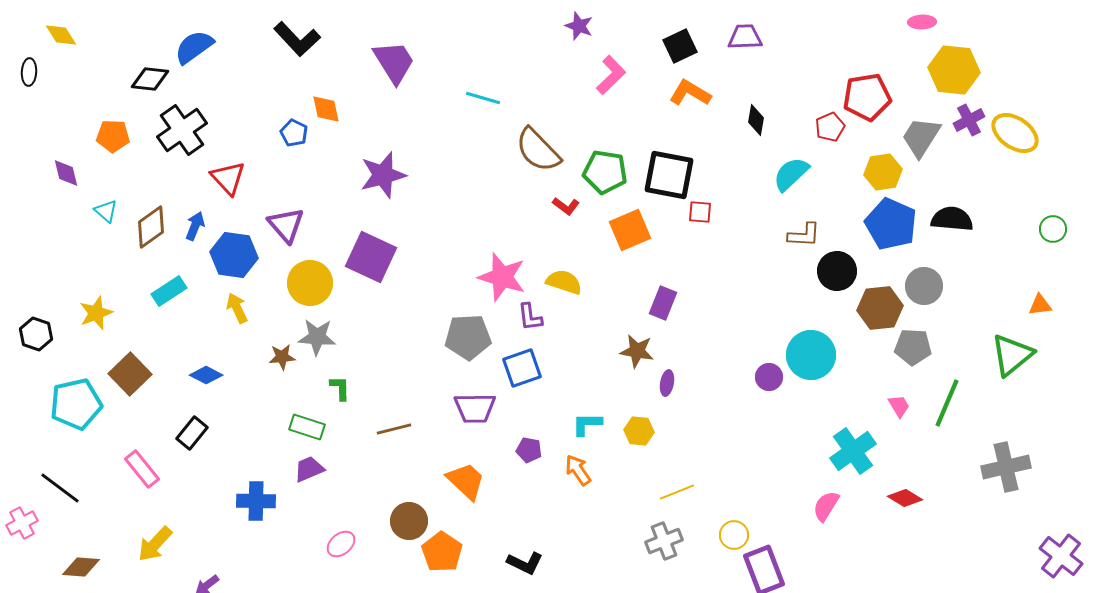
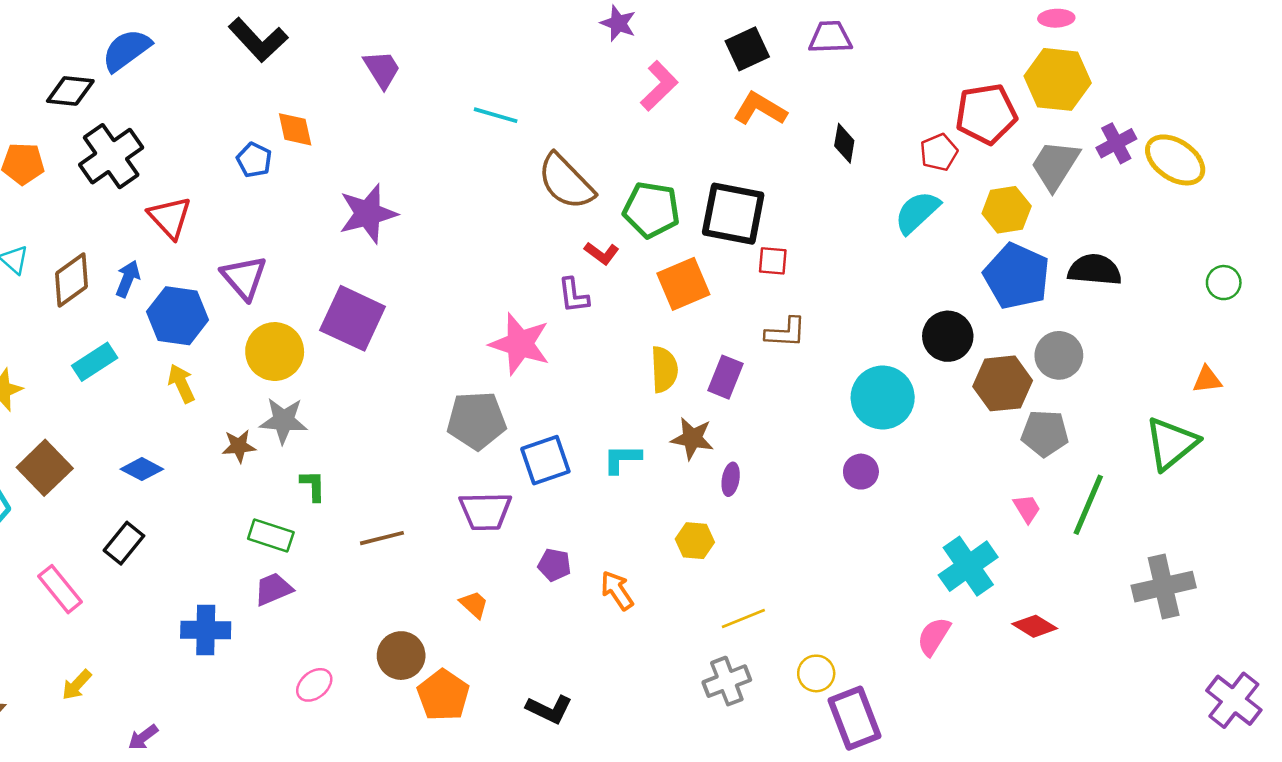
purple trapezoid: (394, 62) -> (382, 69), size x0.7
yellow hexagon: (954, 70) -> (1058, 79), moved
cyan semicircle: (791, 174) -> (917, 212), moved
brown L-shape: (804, 235) -> (786, 332), moved
yellow semicircle: (564, 282) -> (664, 369), moved, turned 69
purple L-shape: (530, 317) -> (574, 295), moved
cyan circle: (811, 355) -> (883, 398), moved
cyan L-shape: (587, 424) -> (622, 459), moved
orange trapezoid: (466, 481) -> (474, 604), size x0.6
yellow arrow: (155, 544) -> (77, 685), size x0.7

